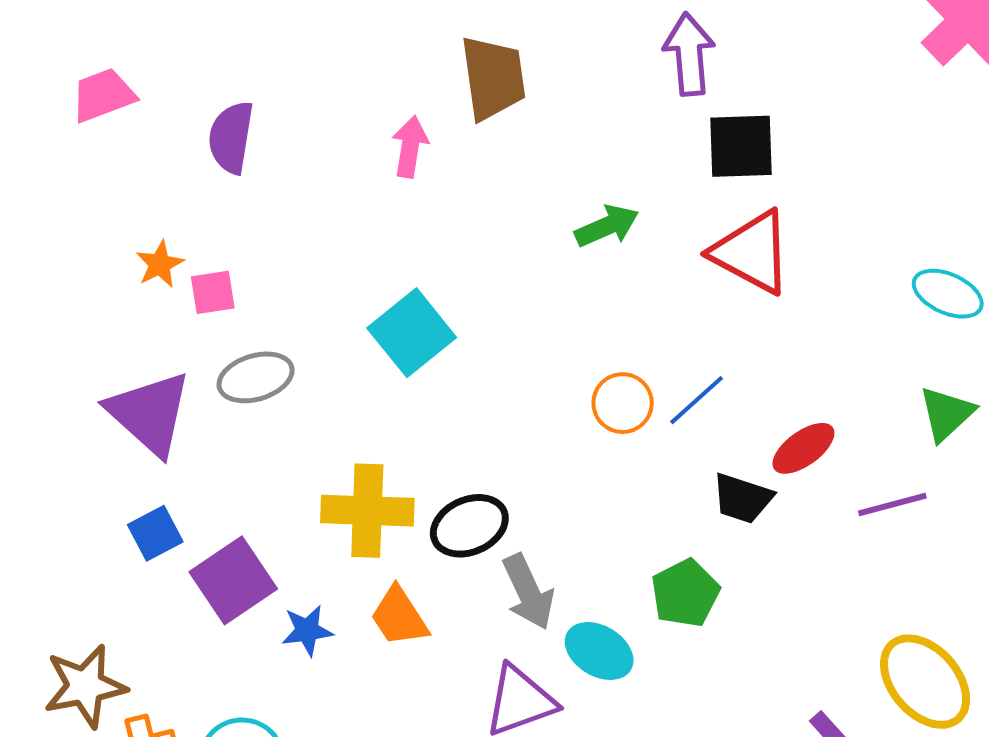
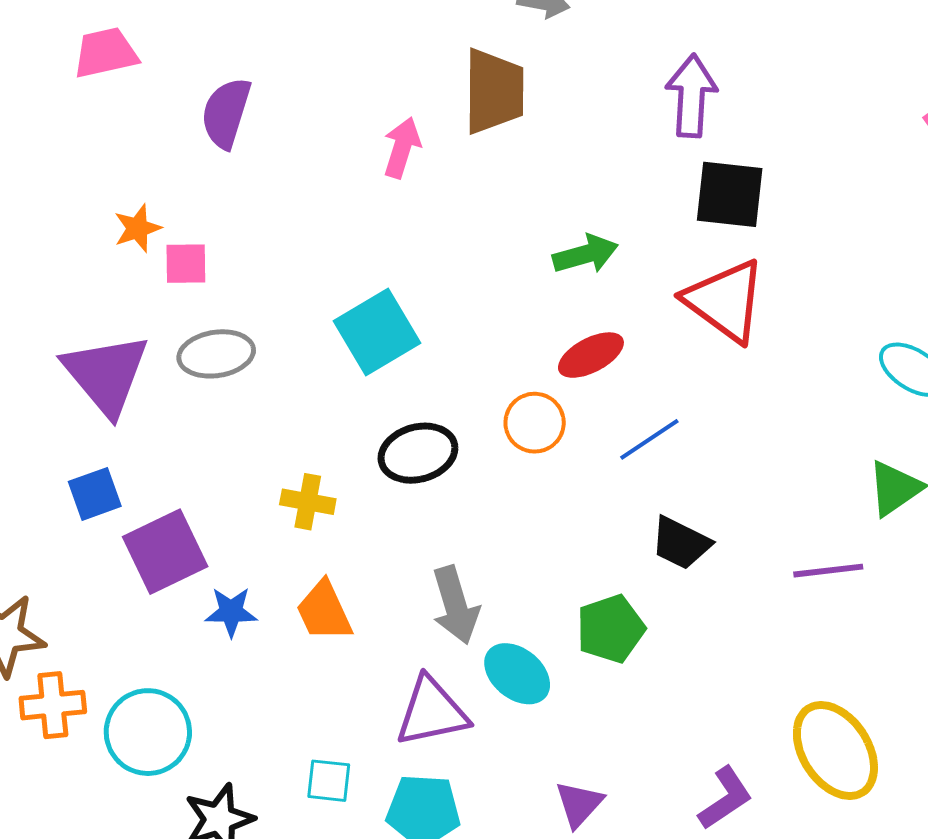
orange circle: (623, 403) -> (535, 423), moved
red ellipse: (803, 448) -> (591, 355), moved
yellow cross: (367, 511) -> (308, 502), size x0.6
black ellipse: (469, 526) -> (418, 453), moved

